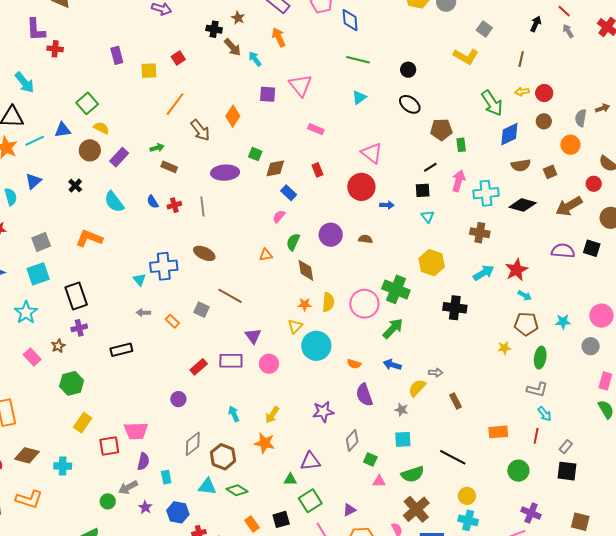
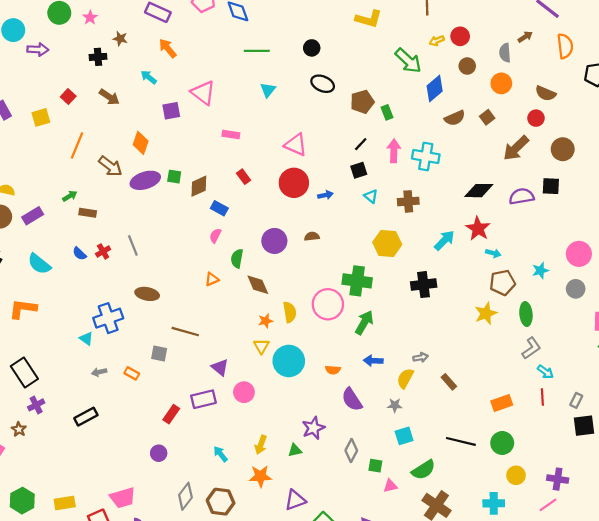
brown arrow: (232, 47) -> (109, 97), moved
purple rectangle: (119, 157) -> (33, 216), turned 30
purple ellipse: (225, 173) -> (145, 180), moved
cyan cross: (486, 193) -> (426, 156), turned 30
black diamond: (523, 205) -> (479, 191), moved
brown cross: (480, 233) -> (408, 201), moved
yellow star: (504, 348) -> (486, 313), size x1.5
green hexagon: (72, 383) -> (22, 501), moved
gray L-shape: (537, 390) -> (531, 348), turned -35
yellow rectangle: (83, 423) -> (65, 503), turned 60
purple triangle: (310, 461) -> (295, 500), moved
green circle: (518, 471) -> (502, 443), moved
green triangle: (290, 479) -> (295, 450), moved
yellow circle: (467, 496) -> (516, 475), moved

